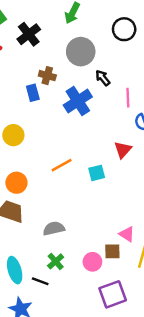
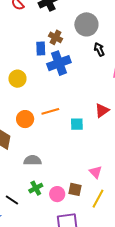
blue cross: (78, 101) -> (59, 63), moved
orange circle: (16, 183) -> (25, 119), moved
pink triangle: (127, 234) -> (96, 172), moved
green cross: (56, 261) -> (36, 188), moved

